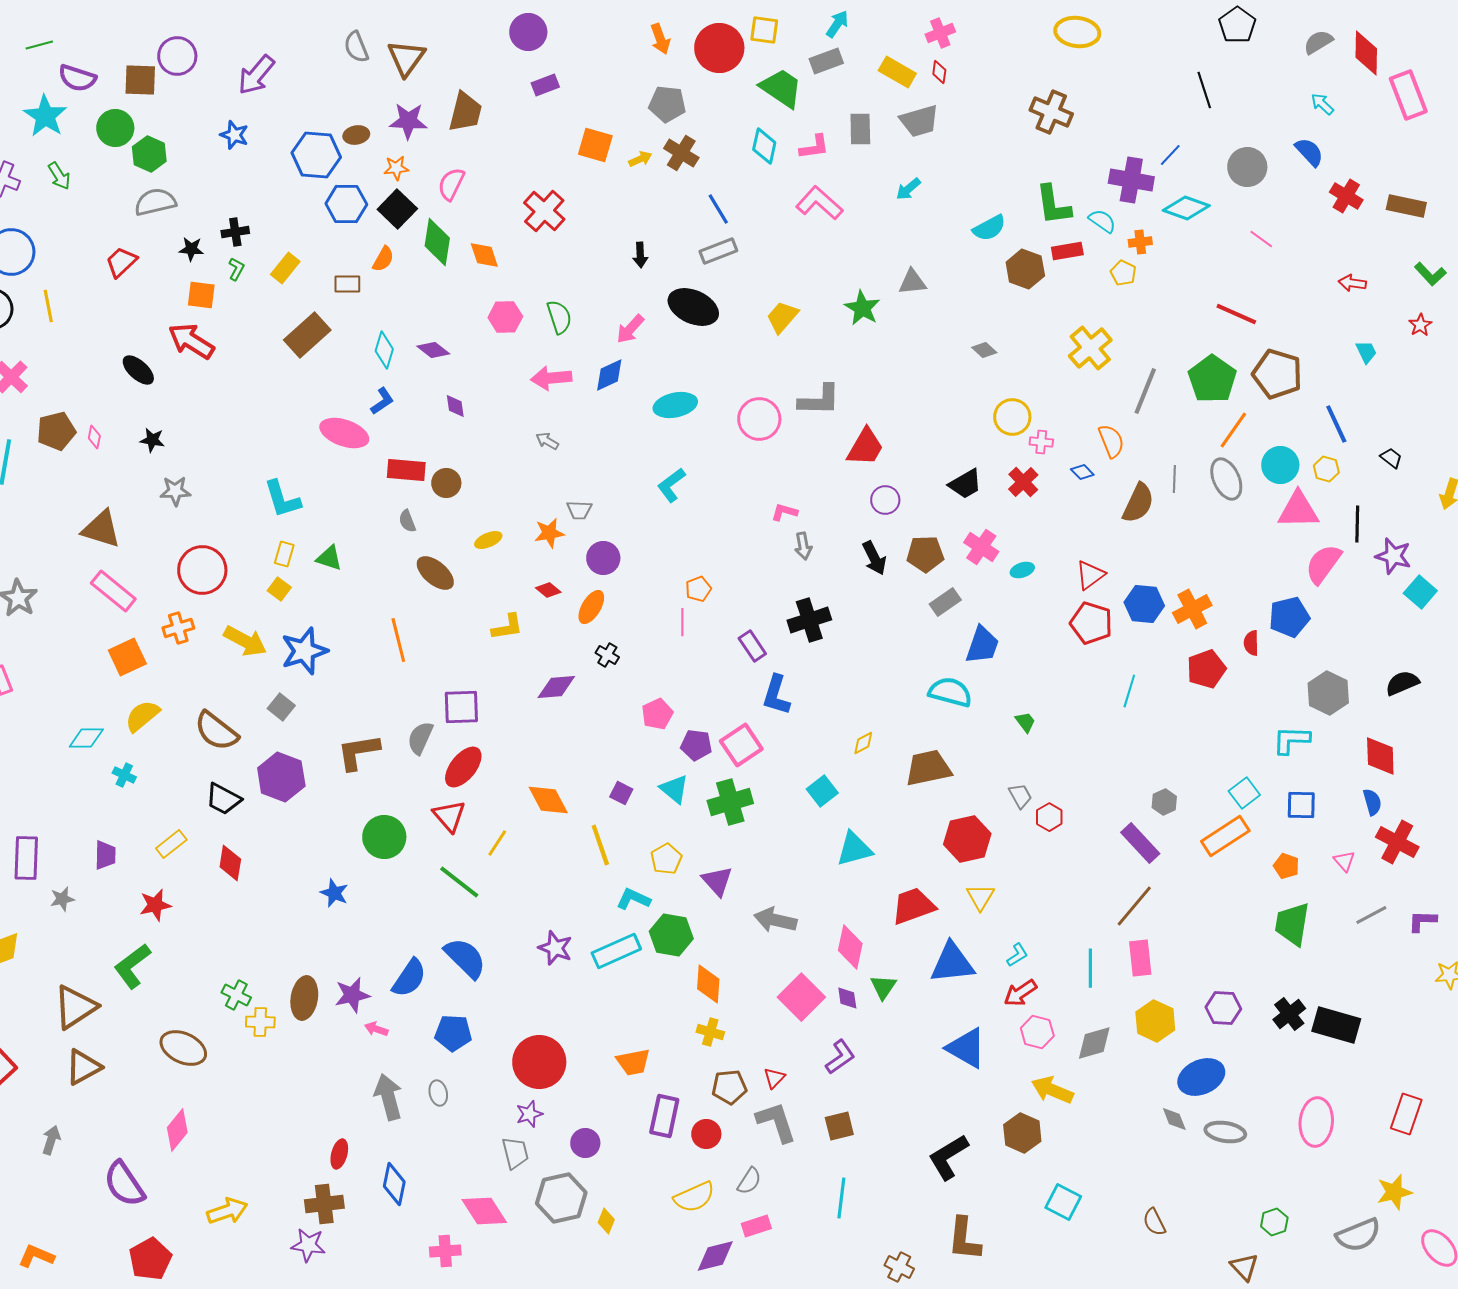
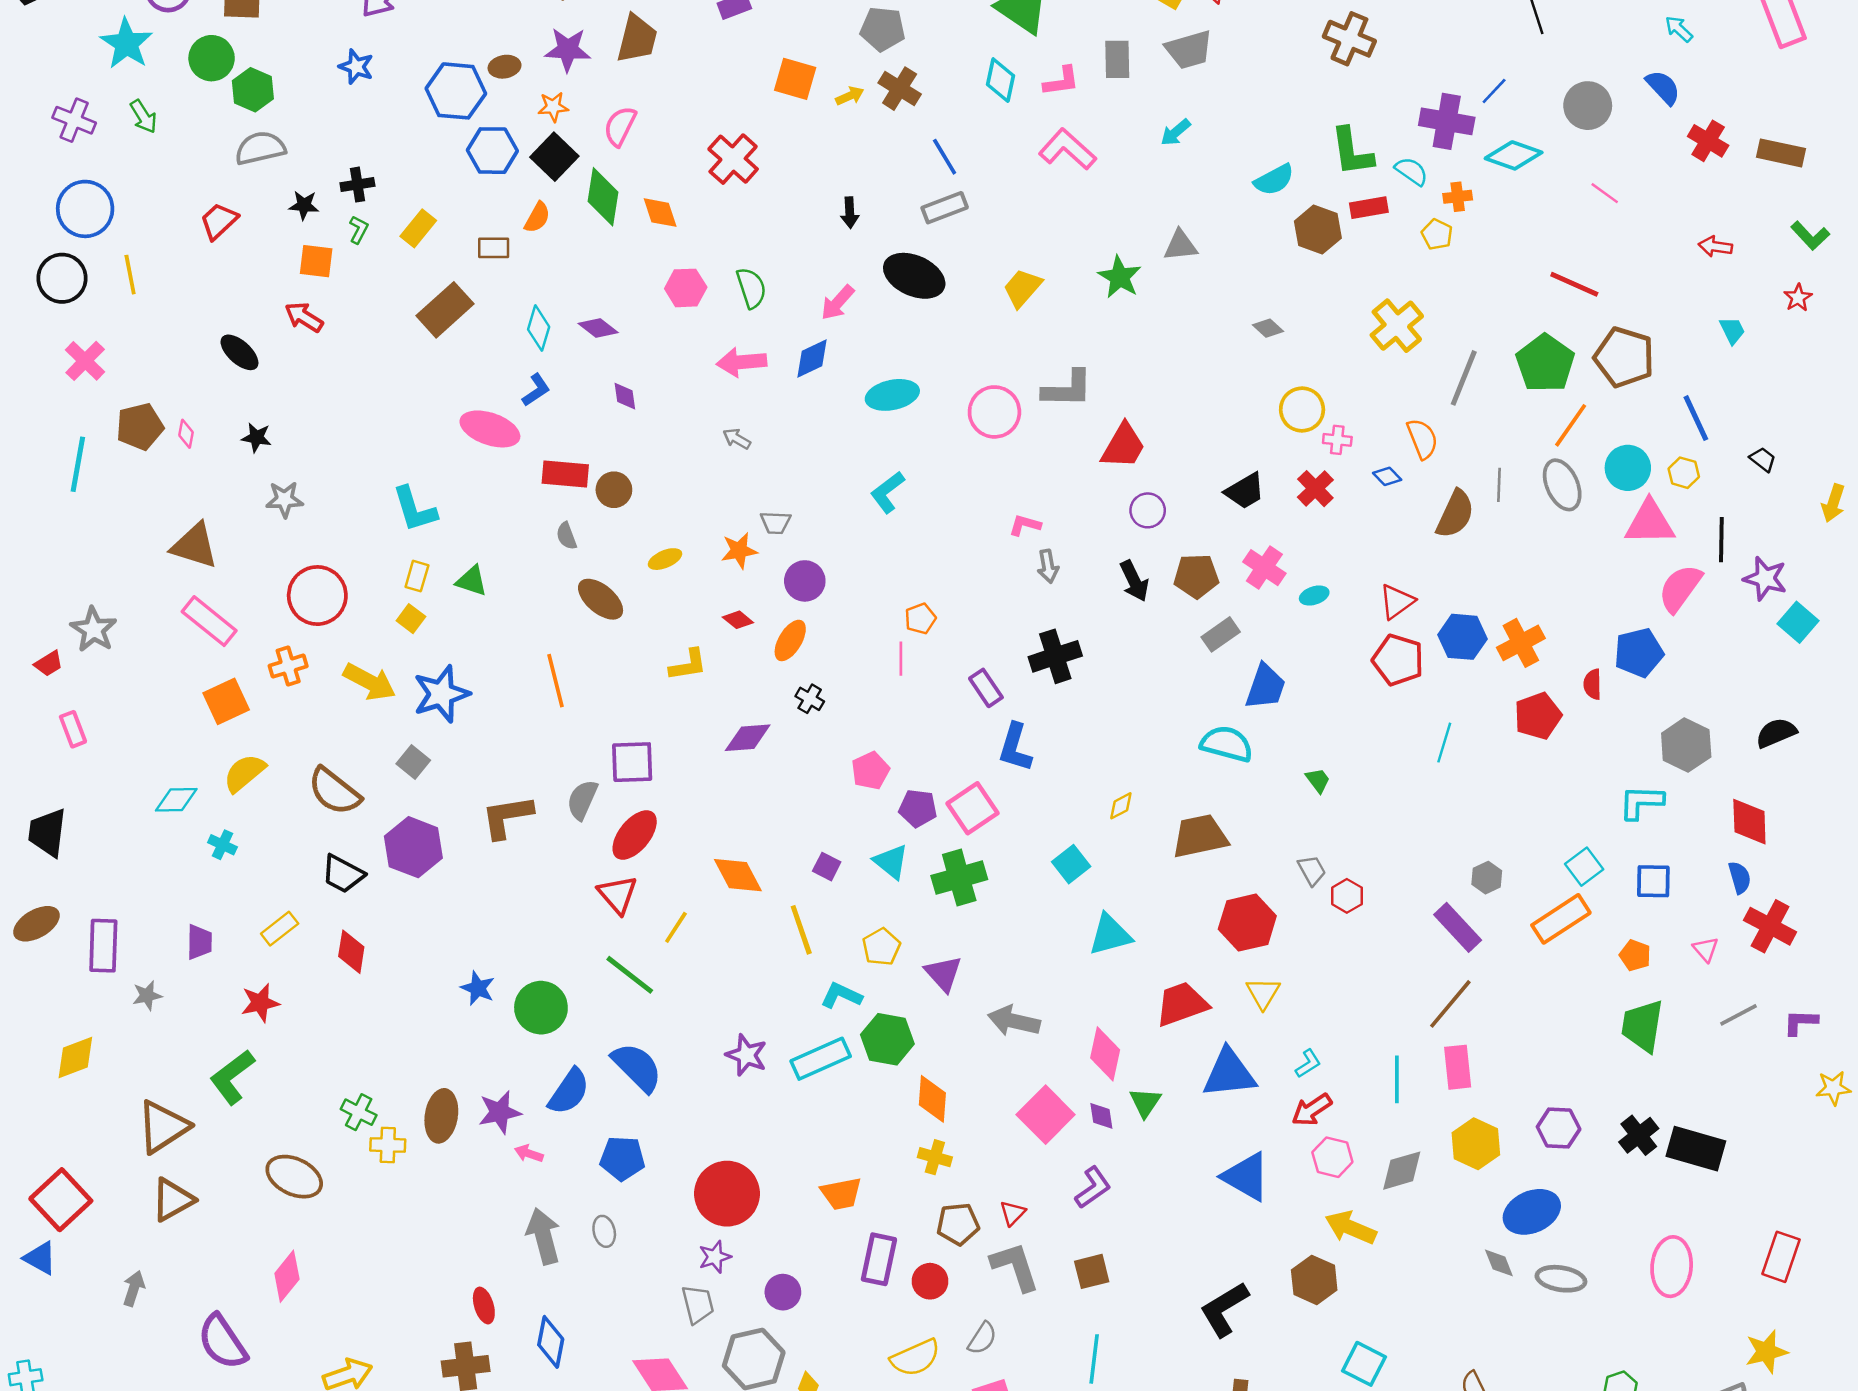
red arrow: (191, 341) -> (304, 317), size x0.7
green circle: (384, 837) -> (541, 1008), moved
red ellipse: (339, 1154) -> (484, 1305), turned -32

